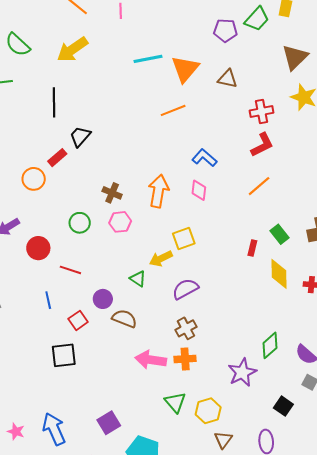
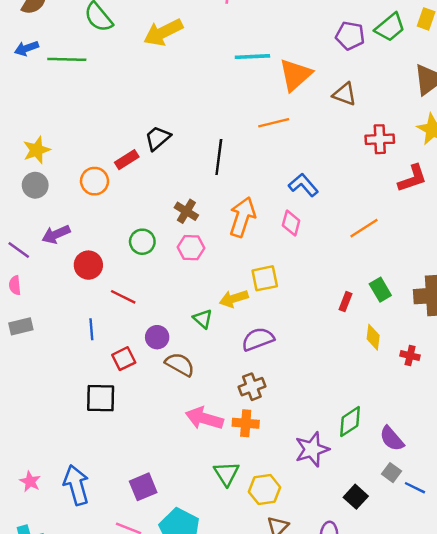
black line: (54, 102) -> (219, 157), moved
red L-shape: (262, 145) -> (412, 178), moved
yellow diamond: (279, 274) -> (373, 337), size x0.7

